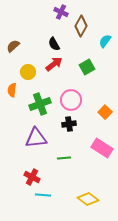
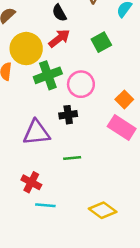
yellow circle: (28, 72) -> (26, 49), size x1.6
green cross: (40, 104) -> (48, 75), moved
black cross: (69, 124) -> (68, 115), moved
pink rectangle: (102, 148) -> (122, 127), moved

